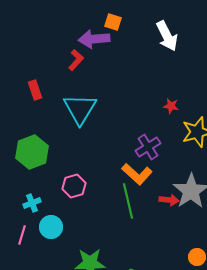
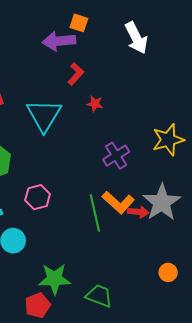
red L-shape: (76, 60) -> (76, 74), moved
red star: (171, 106) -> (95, 104), moved
orange L-shape: (137, 174) -> (118, 202), moved

